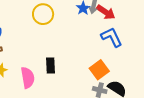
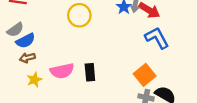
pink semicircle: (28, 78) -> (62, 71), moved, turned 90

